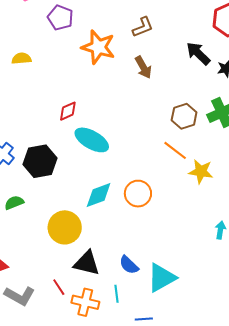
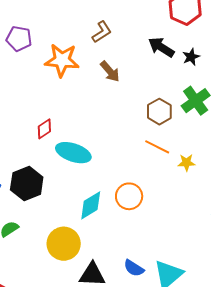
yellow star: (201, 172) -> (187, 163), size x0.7

